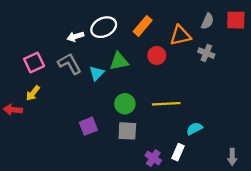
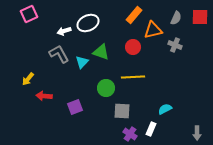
orange rectangle: (143, 26) -> (134, 15), moved
green triangle: (119, 61) -> (101, 52), turned 30
pink square: (34, 62) -> (29, 14), moved
yellow line: (166, 104) -> (133, 77), moved
red arrow: (13, 110) -> (44, 96), moved
gray square: (127, 131) -> (122, 111), moved

